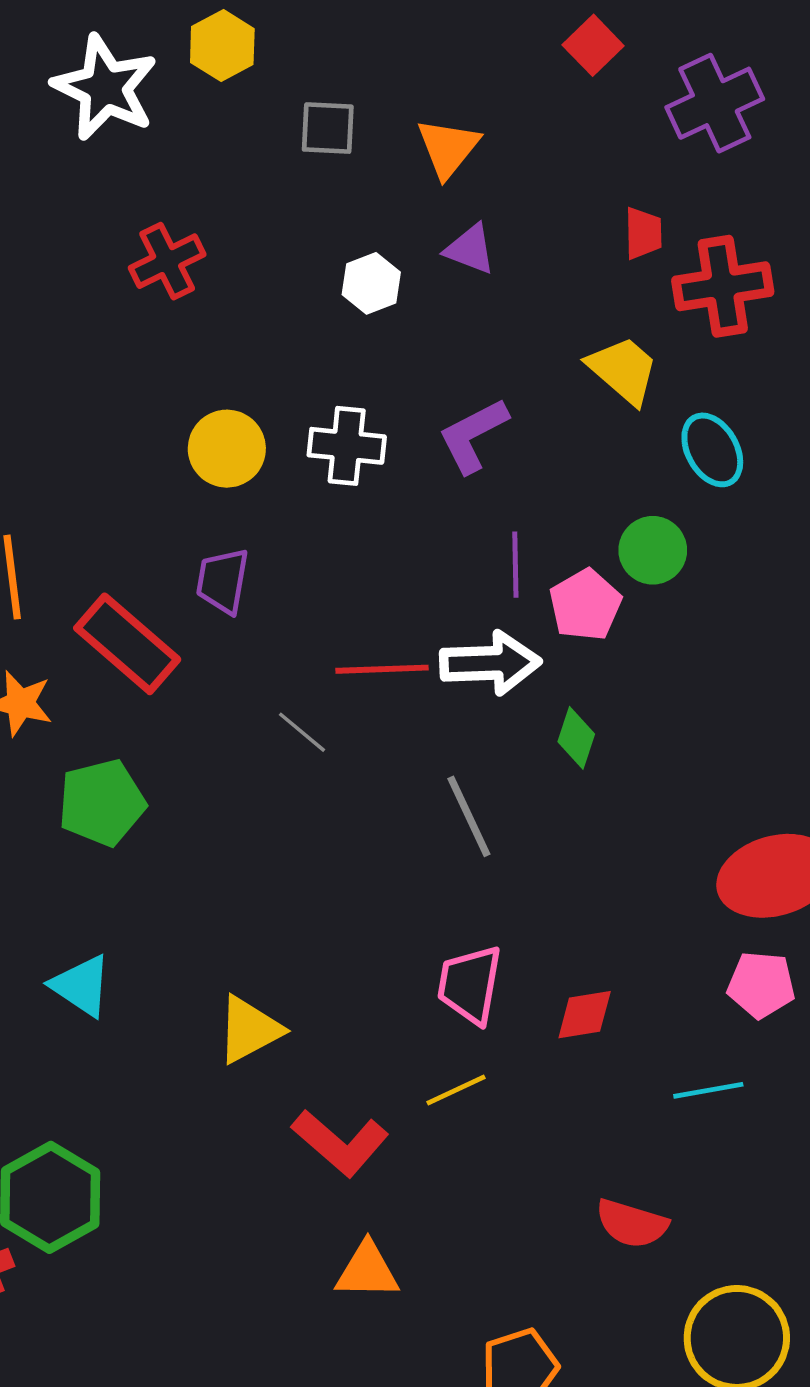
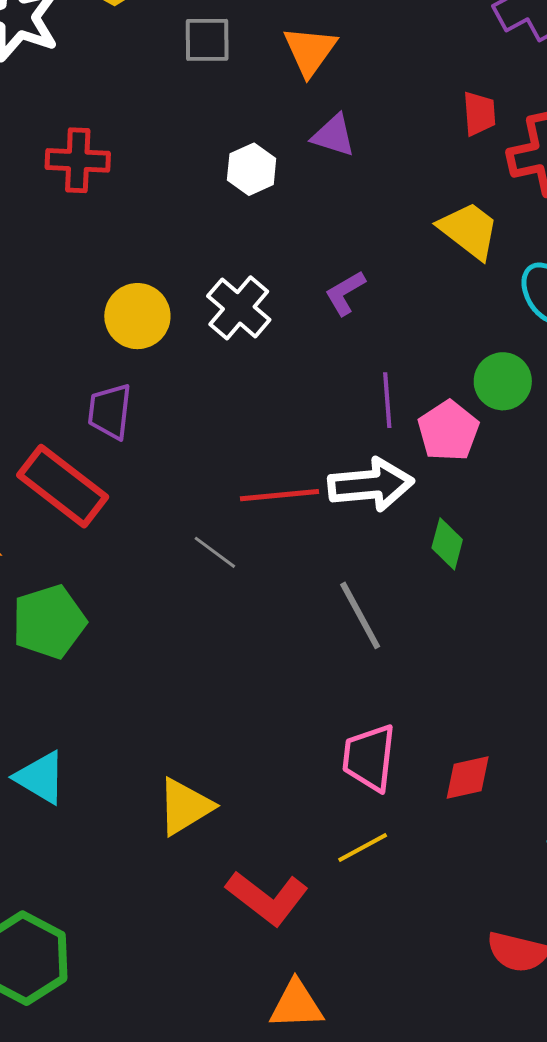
red cross: (167, 261) -> (78, 160), turned 32
purple L-shape: (473, 435) -> (345, 293), size x0.7
white cross: (347, 446) -> (239, 308), turned 38
purple trapezoid: (223, 581) -> (110, 411), moved

